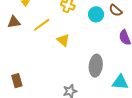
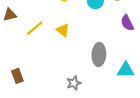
yellow line: (42, 25) -> (35, 28), moved

